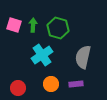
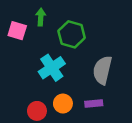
green arrow: (33, 25) -> (41, 17), moved
red circle: (18, 88) -> (37, 111), moved

